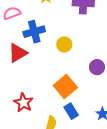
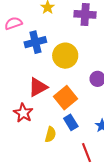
yellow circle: (64, 44) -> (65, 56), size x1.6
red triangle: (18, 53) -> (38, 87), moved

